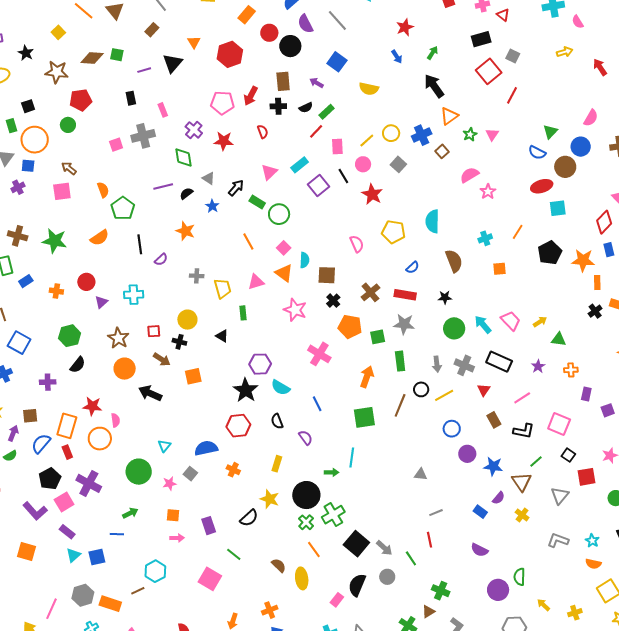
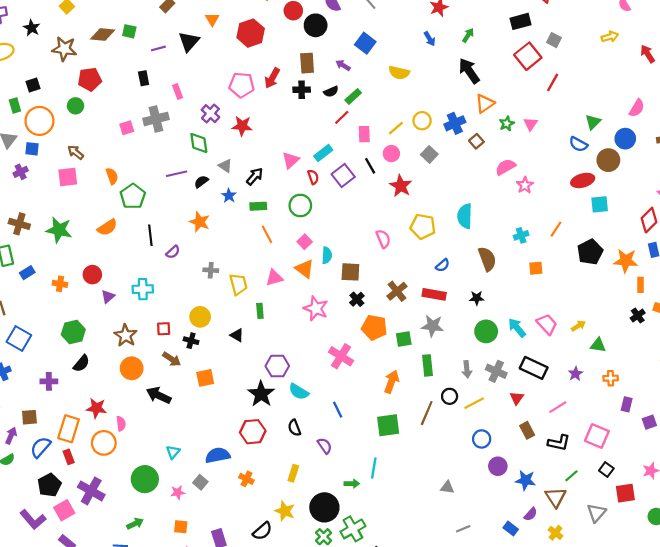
red semicircle: (263, 132) -> (313, 177), moved
green rectangle: (257, 202) -> (258, 206), moved, turned -35

